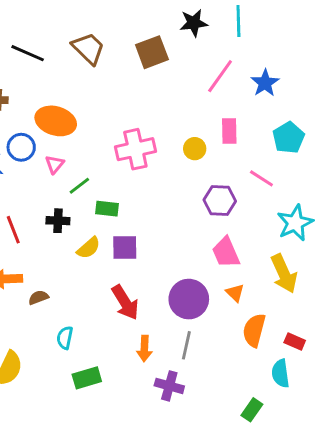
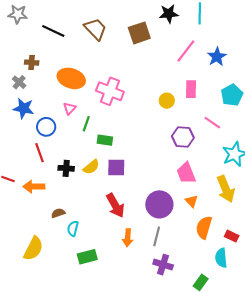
blue circle: (21, 147) -> (46, 127), moved
pink cross: (135, 149) -> (110, 91), moved, turned 32
green line: (79, 186) -> (86, 124), turned -35
black cross: (58, 221) -> (66, 168), moved
brown semicircle: (38, 297) -> (58, 213), moved
purple cross: (169, 386) -> (163, 265), moved

